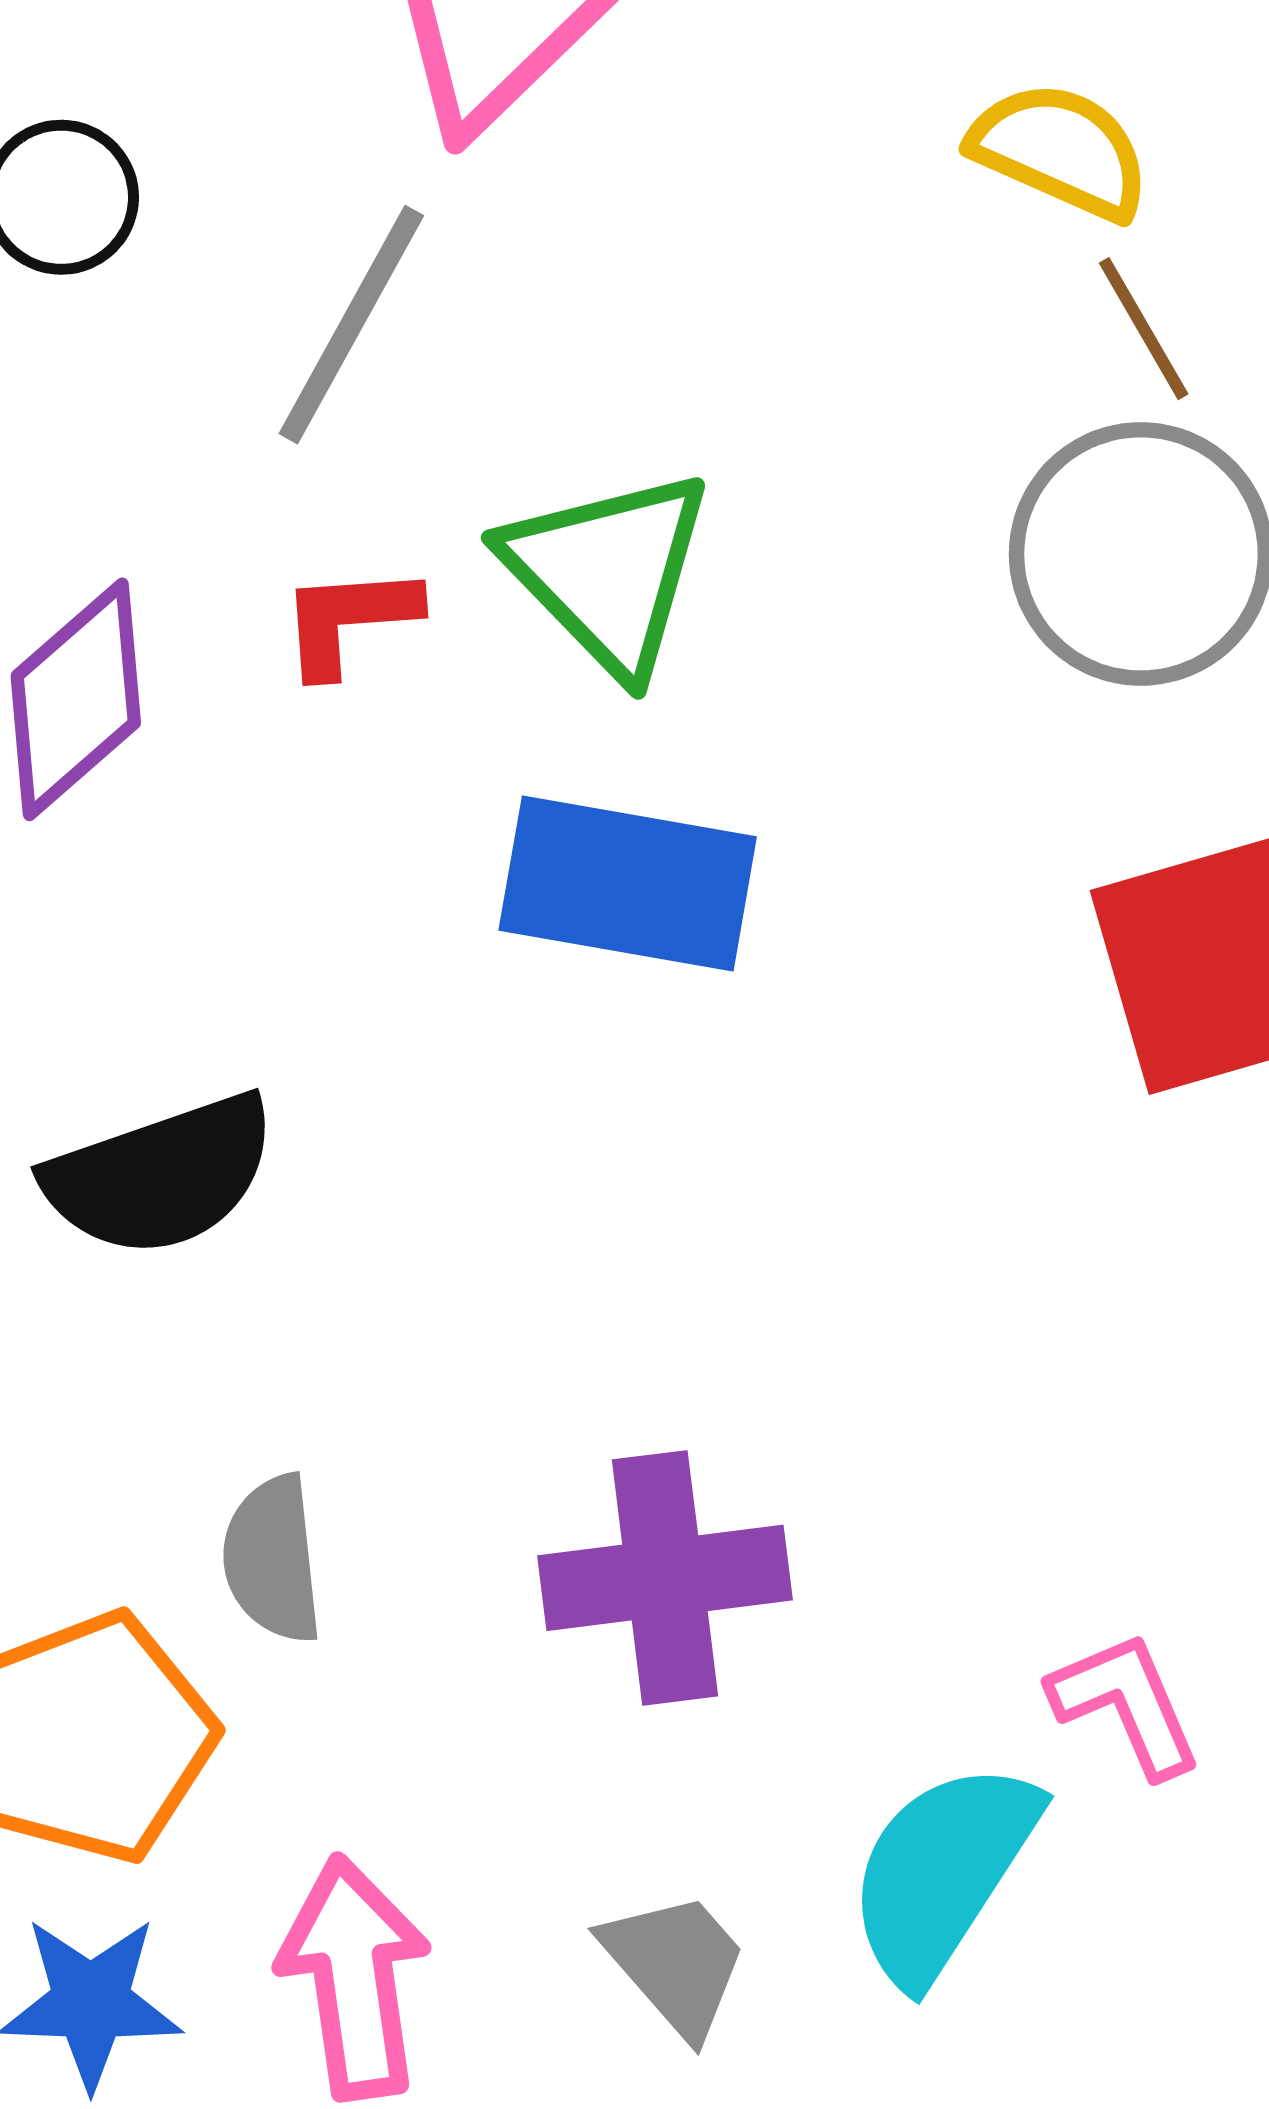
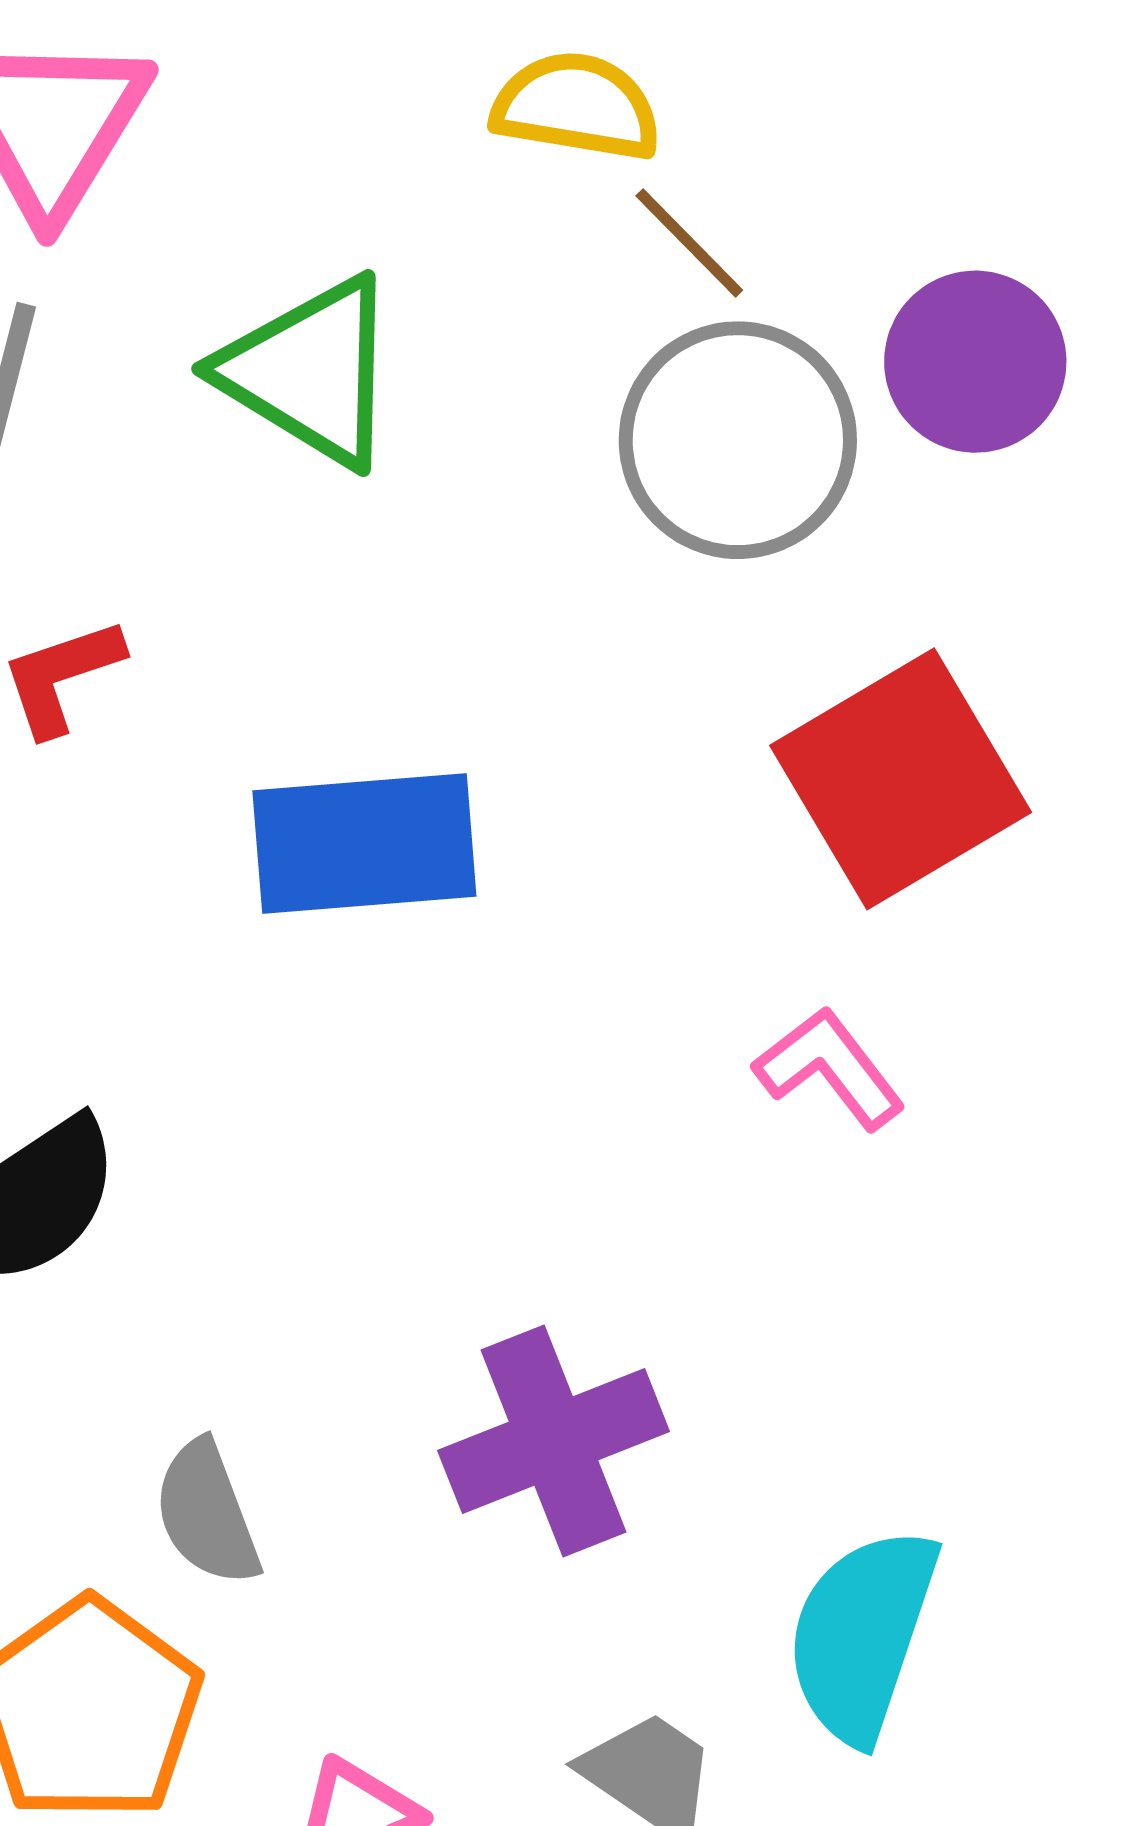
green triangle: (608, 572) -> (310, 372), moved
pink L-shape: (1126, 1704) -> (830, 1068), moved

